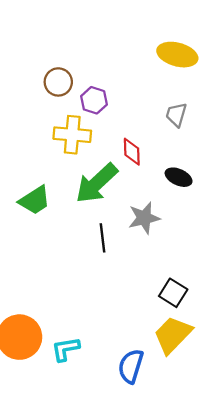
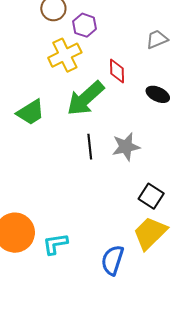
gray trapezoid: (176, 115) -> (157, 39), turned 50
yellow cross: (72, 135) -> (65, 55), turned -32
gray star: (144, 218) -> (126, 147), moved

